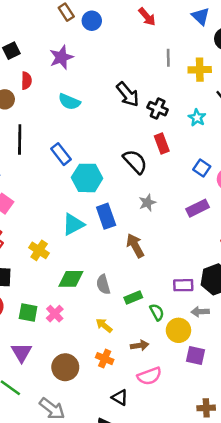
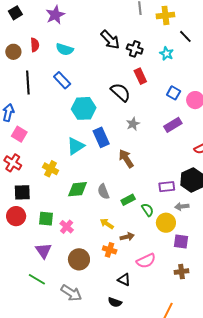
red semicircle: (26, 81) -> (35, 45), moved
blue rectangle: (61, 154) -> (62, 80), moved
pink cross: (55, 314) -> (67, 227), moved
brown arrow: (140, 345) -> (127, 237), moved
brown cross: (206, 408) -> (181, 272), moved

